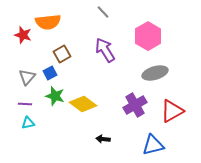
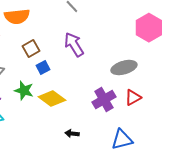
pink hexagon: (148, 36) -> (149, 28), moved
blue square: (50, 73) -> (43, 68), moved
red triangle: (172, 111) -> (133, 98), moved, size x0.7

